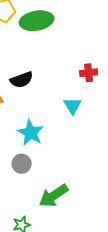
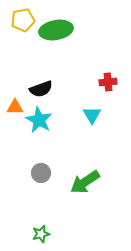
cyan star: (31, 133) -> (39, 120), moved
green arrow: (54, 196) -> (85, 182), moved

